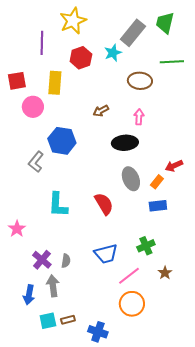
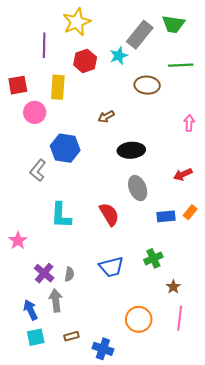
green trapezoid: (165, 23) -> (173, 24), turned -95
pink arrow: (139, 117) -> (189, 123), moved
orange rectangle: (157, 182) -> (190, 212), moved
pink line: (129, 276) -> (180, 318), moved, turned -45
blue arrow: (29, 295) -> (30, 310), turned 144
cyan square: (48, 321) -> (36, 337), moved

